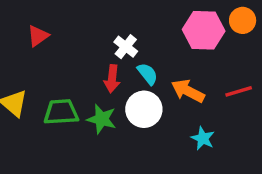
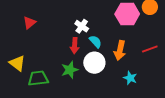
orange arrow: (188, 91) -> (120, 50), turned -102
green trapezoid: (61, 112) -> (38, 78), moved
green star: (102, 119) -> (70, 70), turned -30

